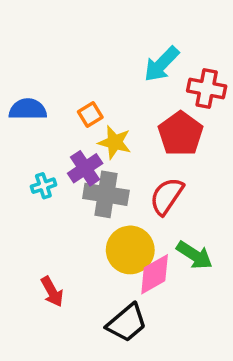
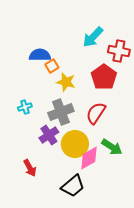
blue semicircle: (28, 109) -> (40, 55), moved
purple cross: (85, 168) -> (49, 135), moved
gray cross: (106, 194) -> (61, 112), turned -30

